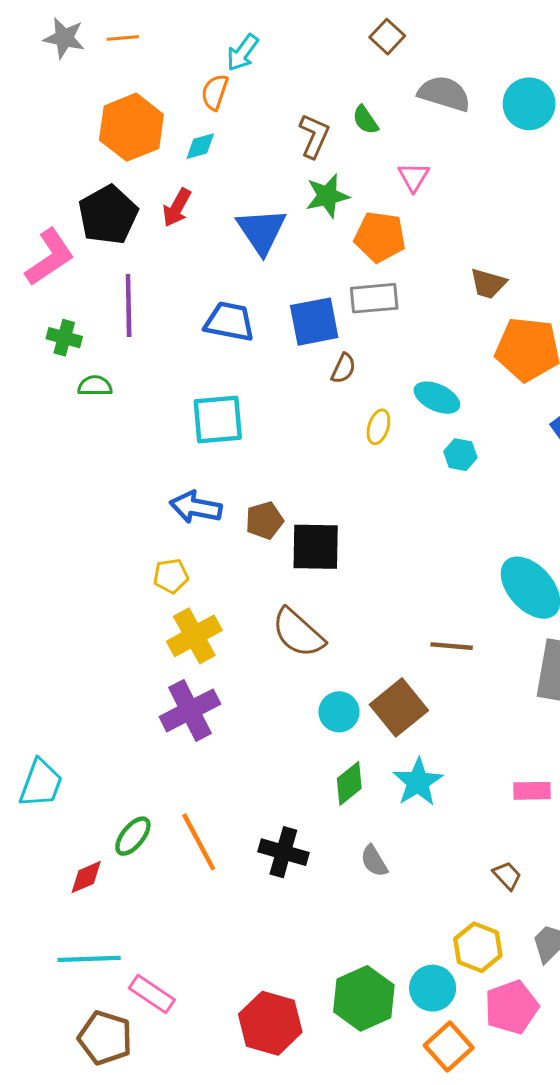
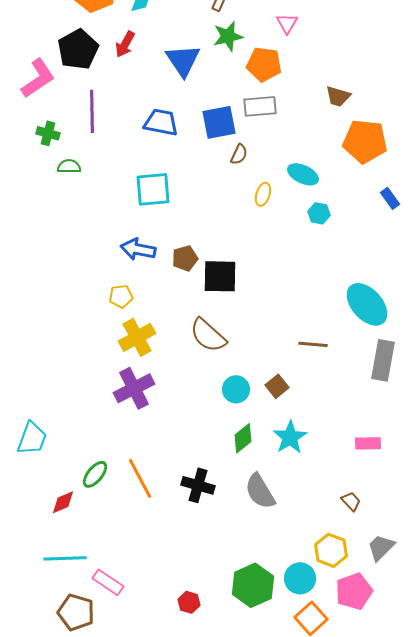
brown square: (399, 707) -> (277, 386), size x0.6
gray semicircle: (374, 861) -> (260, 491), size x1.6
red hexagon: (270, 1023) -> (189, 602), size x0.5

